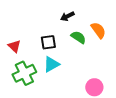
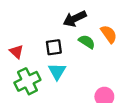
black arrow: (67, 16) -> (75, 19), size x1.5
cyan triangle: (51, 64) -> (57, 71), turned -30

